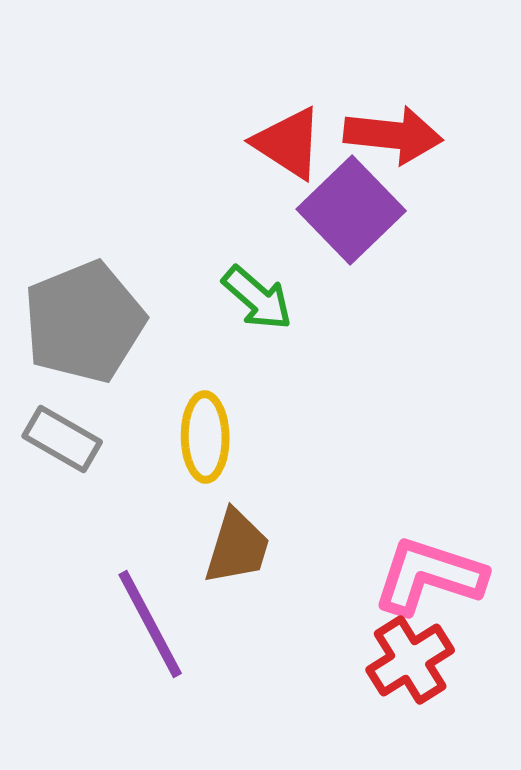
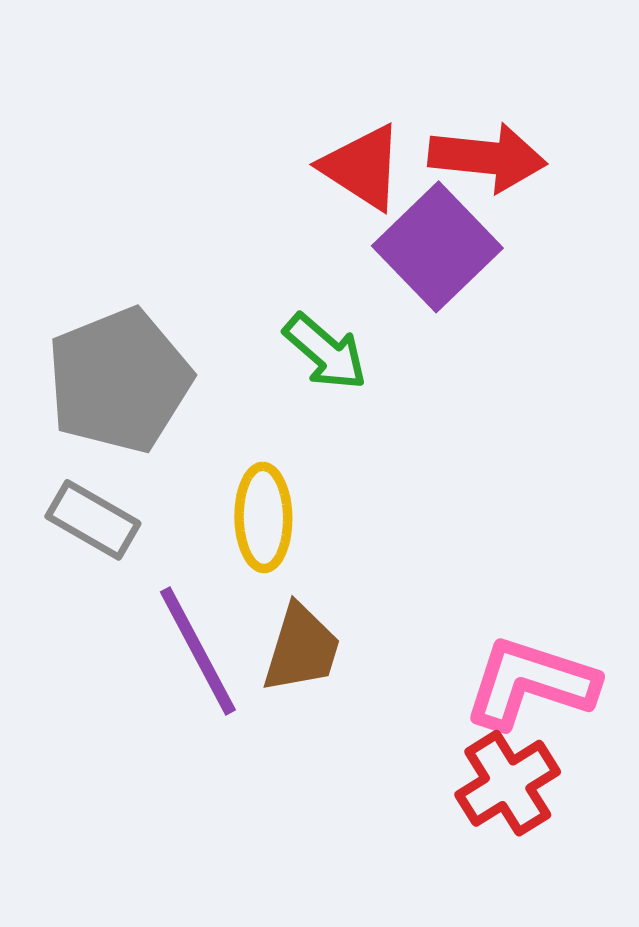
purple line: (150, 624) -> (198, 651), moved

